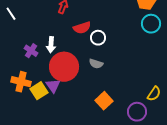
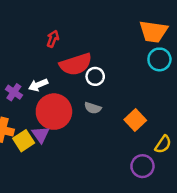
red semicircle: (82, 28) -> (76, 64), size x1.5
white arrow: (51, 45) -> (38, 85), turned 63
orange square: (104, 101) -> (135, 120), moved

